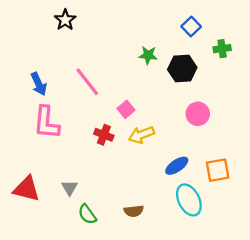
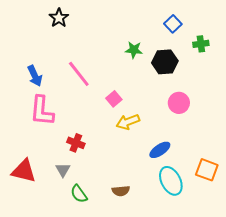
red cross: (104, 135) -> (76, 143), moved
orange square: (218, 170) -> (207, 170), moved, turned 30

